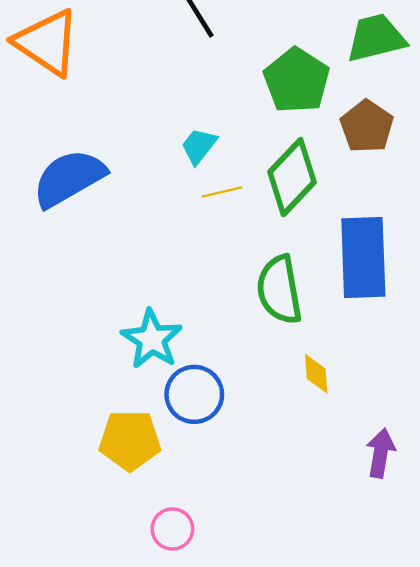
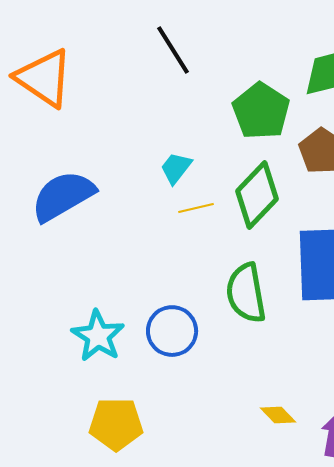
cyan star: (152, 339) -> (98, 336), moved
yellow diamond: (316, 374) -> (278, 415), moved, turned -39
blue circle: (194, 394) -> (172, 331), moved

